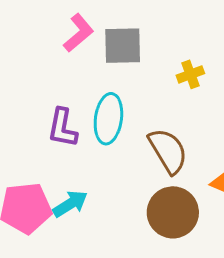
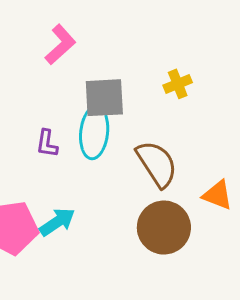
gray square: (123, 46) -> (104, 98), moved
purple L-shape: (63, 128) -> (47, 144), size x0.7

